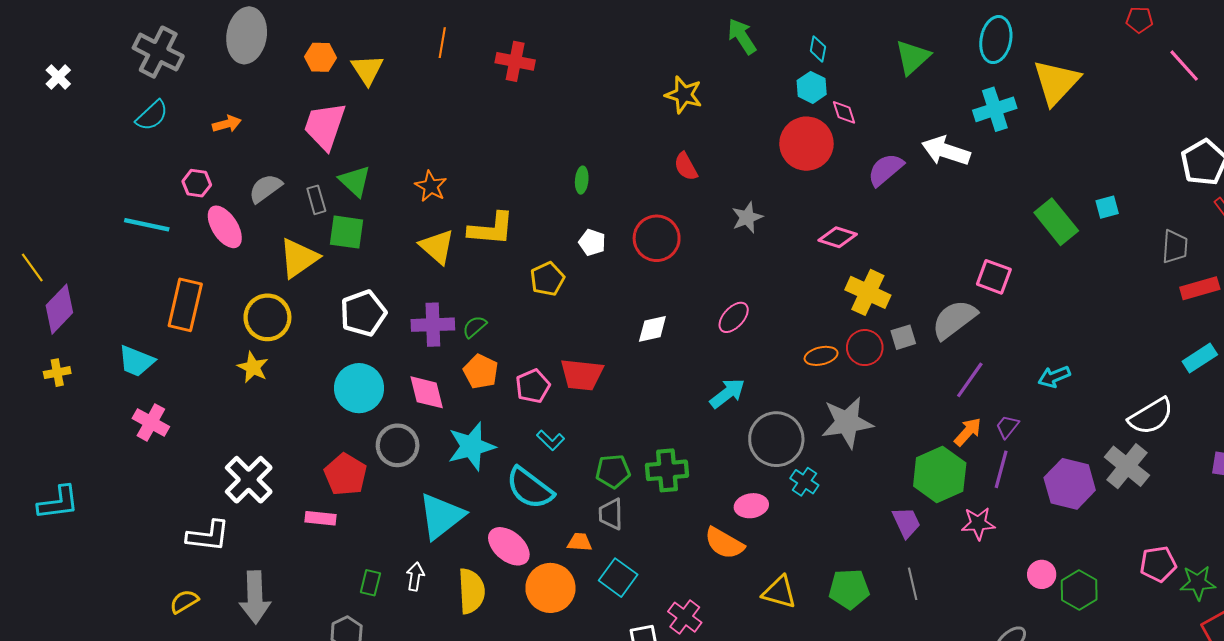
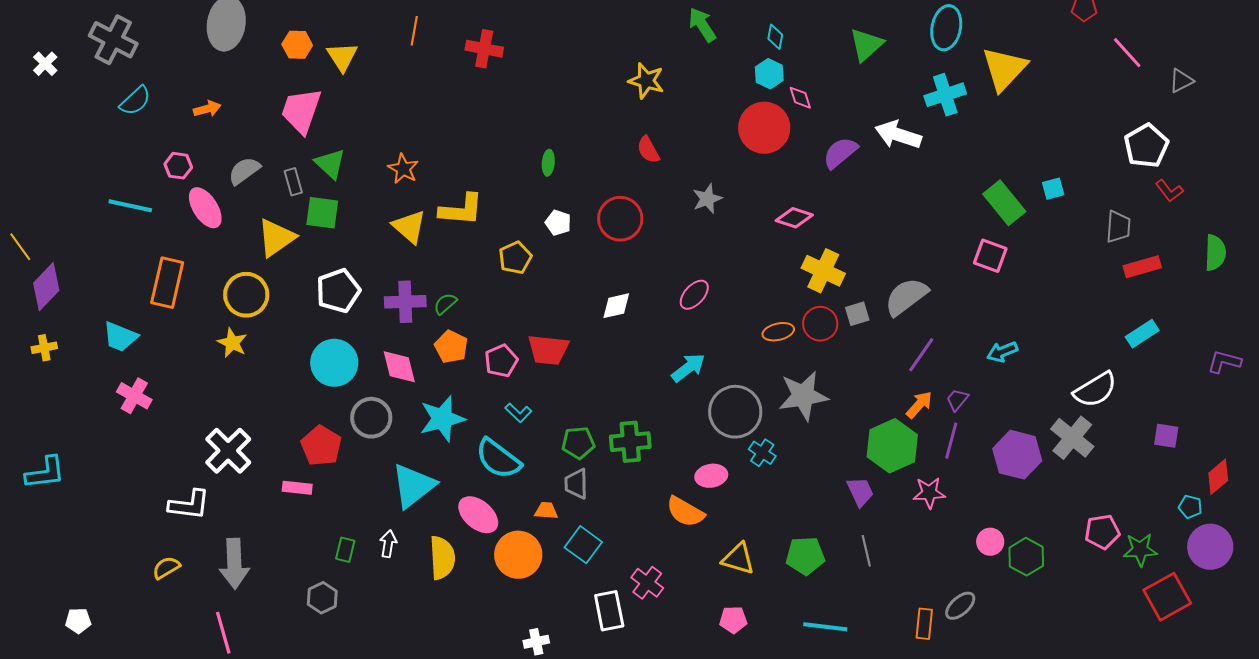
gray cross: (158, 52) -> (113, 40), moved
pink square: (994, 277) -> (990, 256), moved

